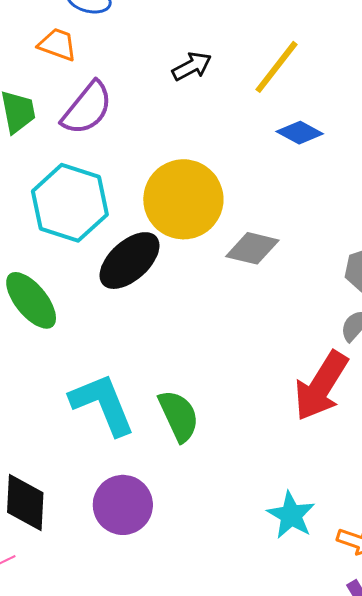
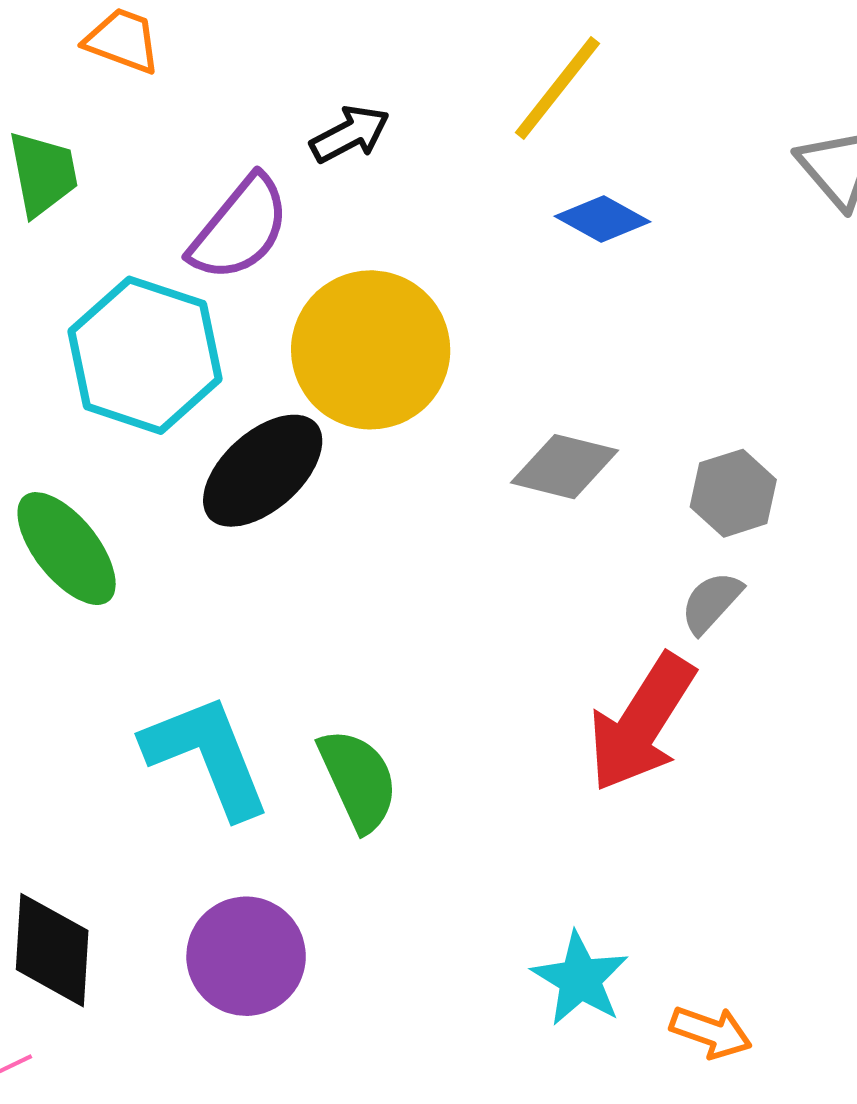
black arrow: (192, 66) -> (350, 134), moved
purple semicircle: (87, 108) -> (240, 228), moved
gray diamond: (252, 248) -> (564, 467), moved

